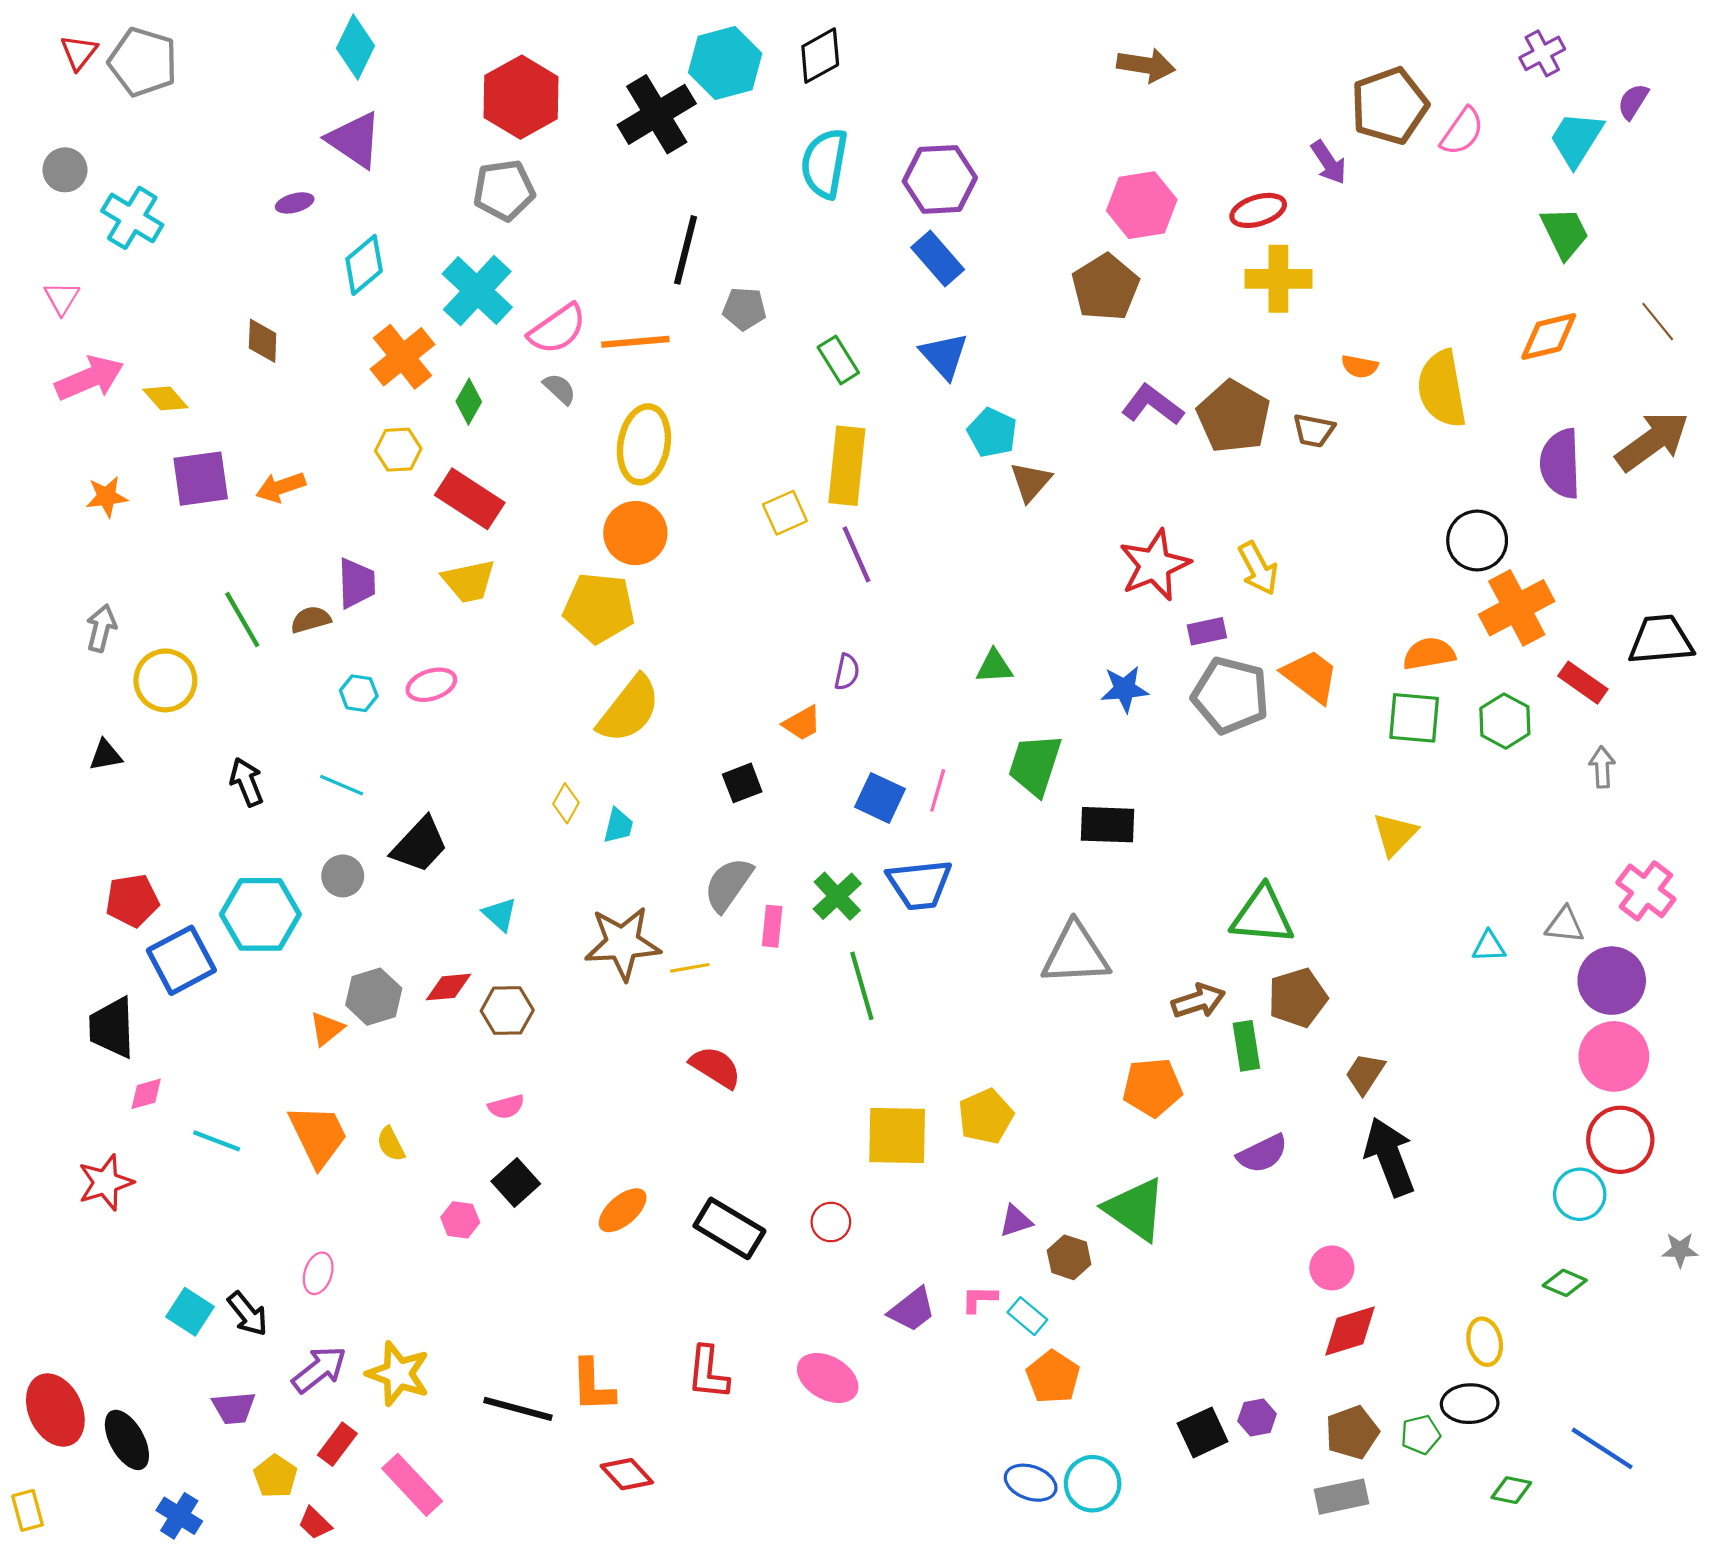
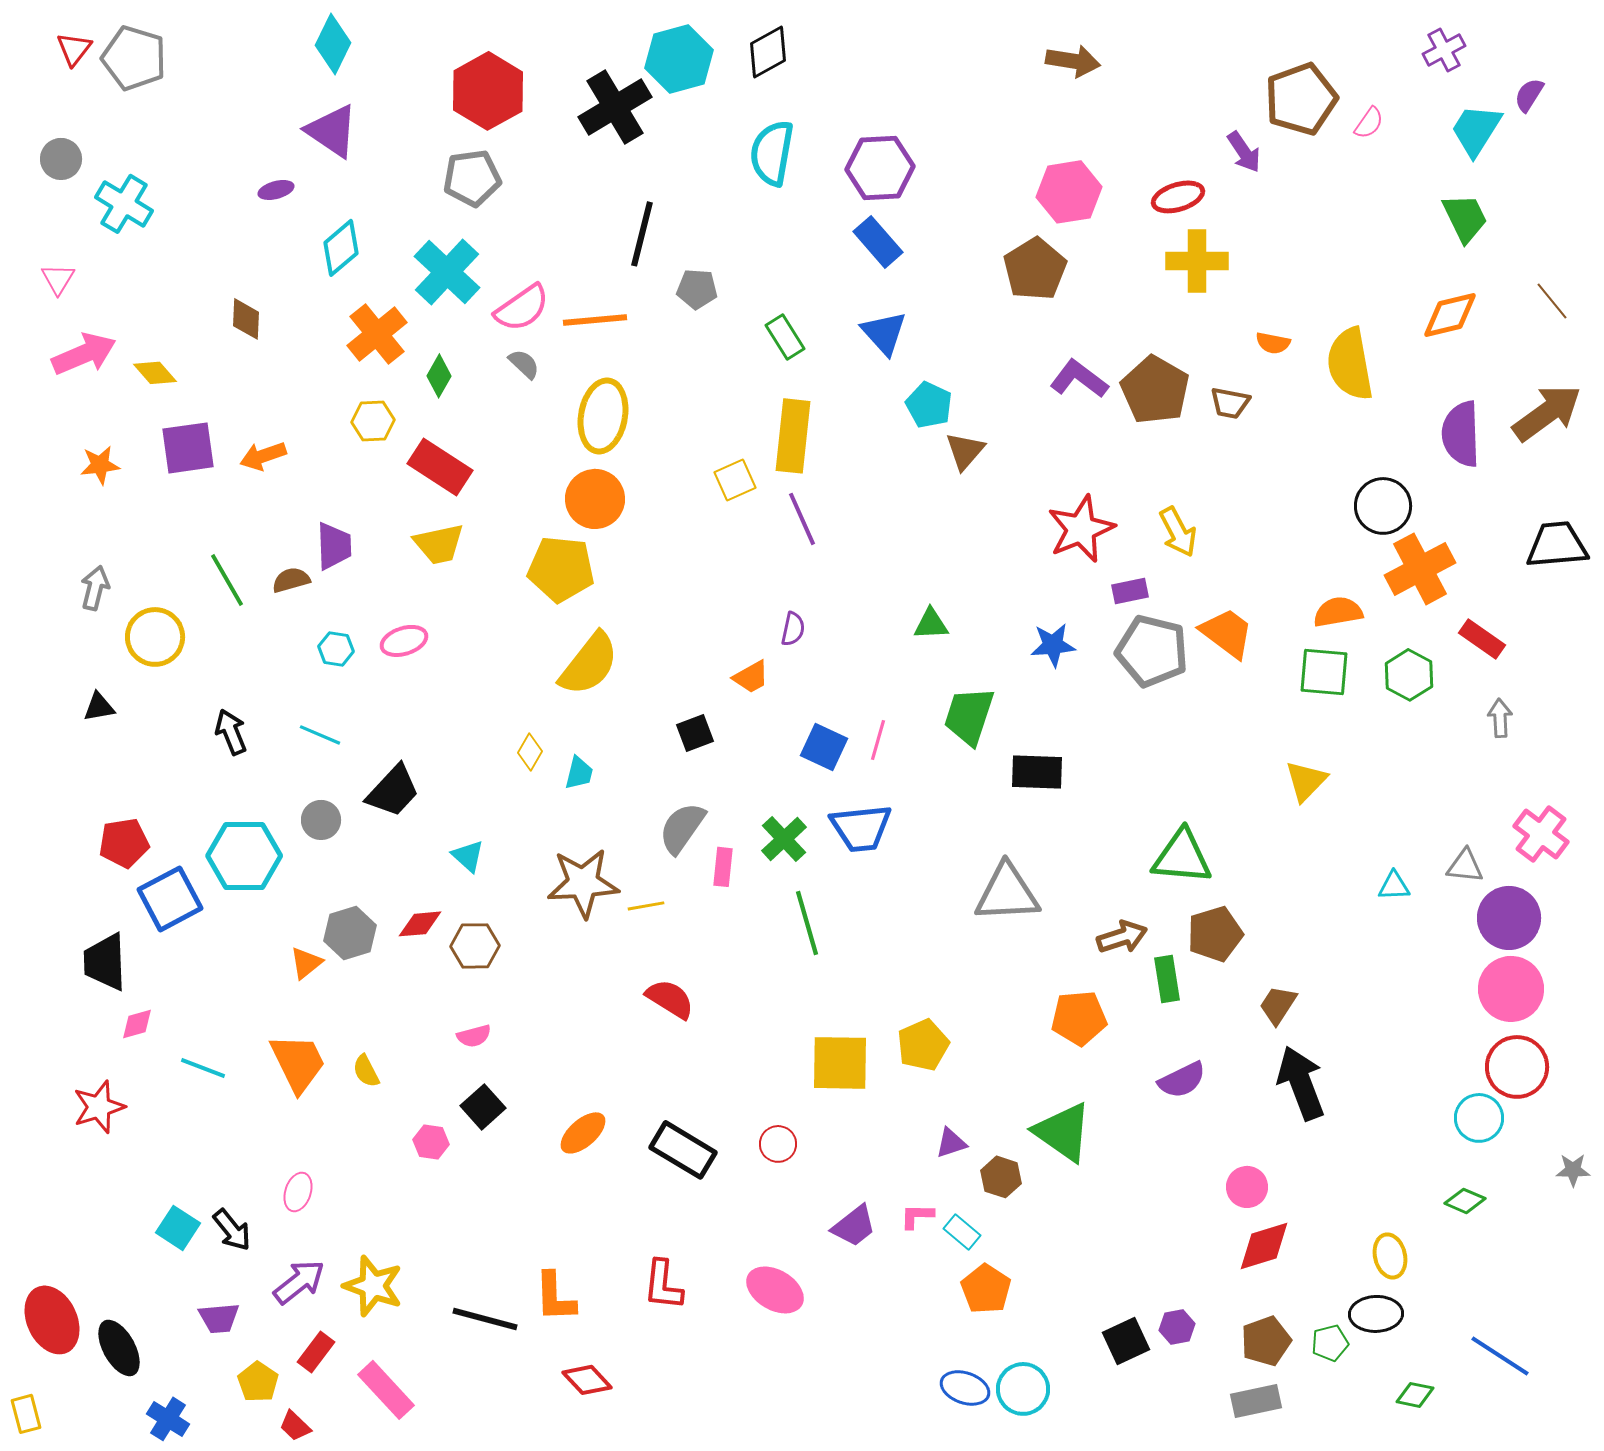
pink semicircle: (1462, 131) -> (1369, 123), size x0.7
black trapezoid: (1661, 640) -> (1557, 545), moved

